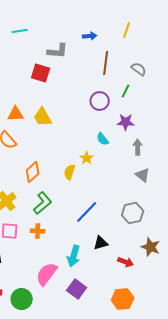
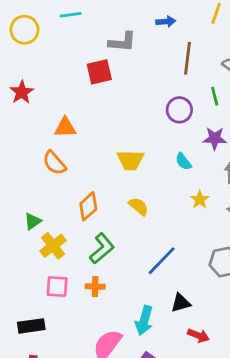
red square: (41, 73) -> (99, 72), turned -30
green line: (126, 91) -> (215, 96), turned -40
yellow trapezoid: (43, 117) -> (130, 160), moved, turned -60
yellow star: (87, 158) -> (200, 200), moved
yellow semicircle: (70, 172) -> (139, 206), turned 112
red arrow: (126, 262) -> (198, 335), moved

